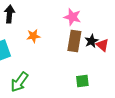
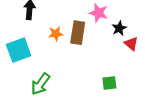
brown rectangle: (74, 41) -> (78, 33), moved
black star: (91, 41) -> (119, 28), moved

